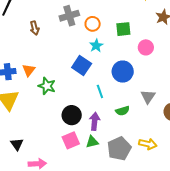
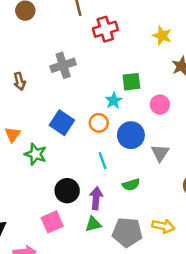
orange circle: (93, 24) -> (99, 123), moved
cyan star: (96, 46) -> (114, 101), moved
blue square: (82, 66) -> (62, 123), moved
gray triangle: (148, 97) -> (160, 153), moved
pink square: (71, 140) -> (52, 222), moved
gray pentagon: (119, 149) -> (127, 232), turned 30

